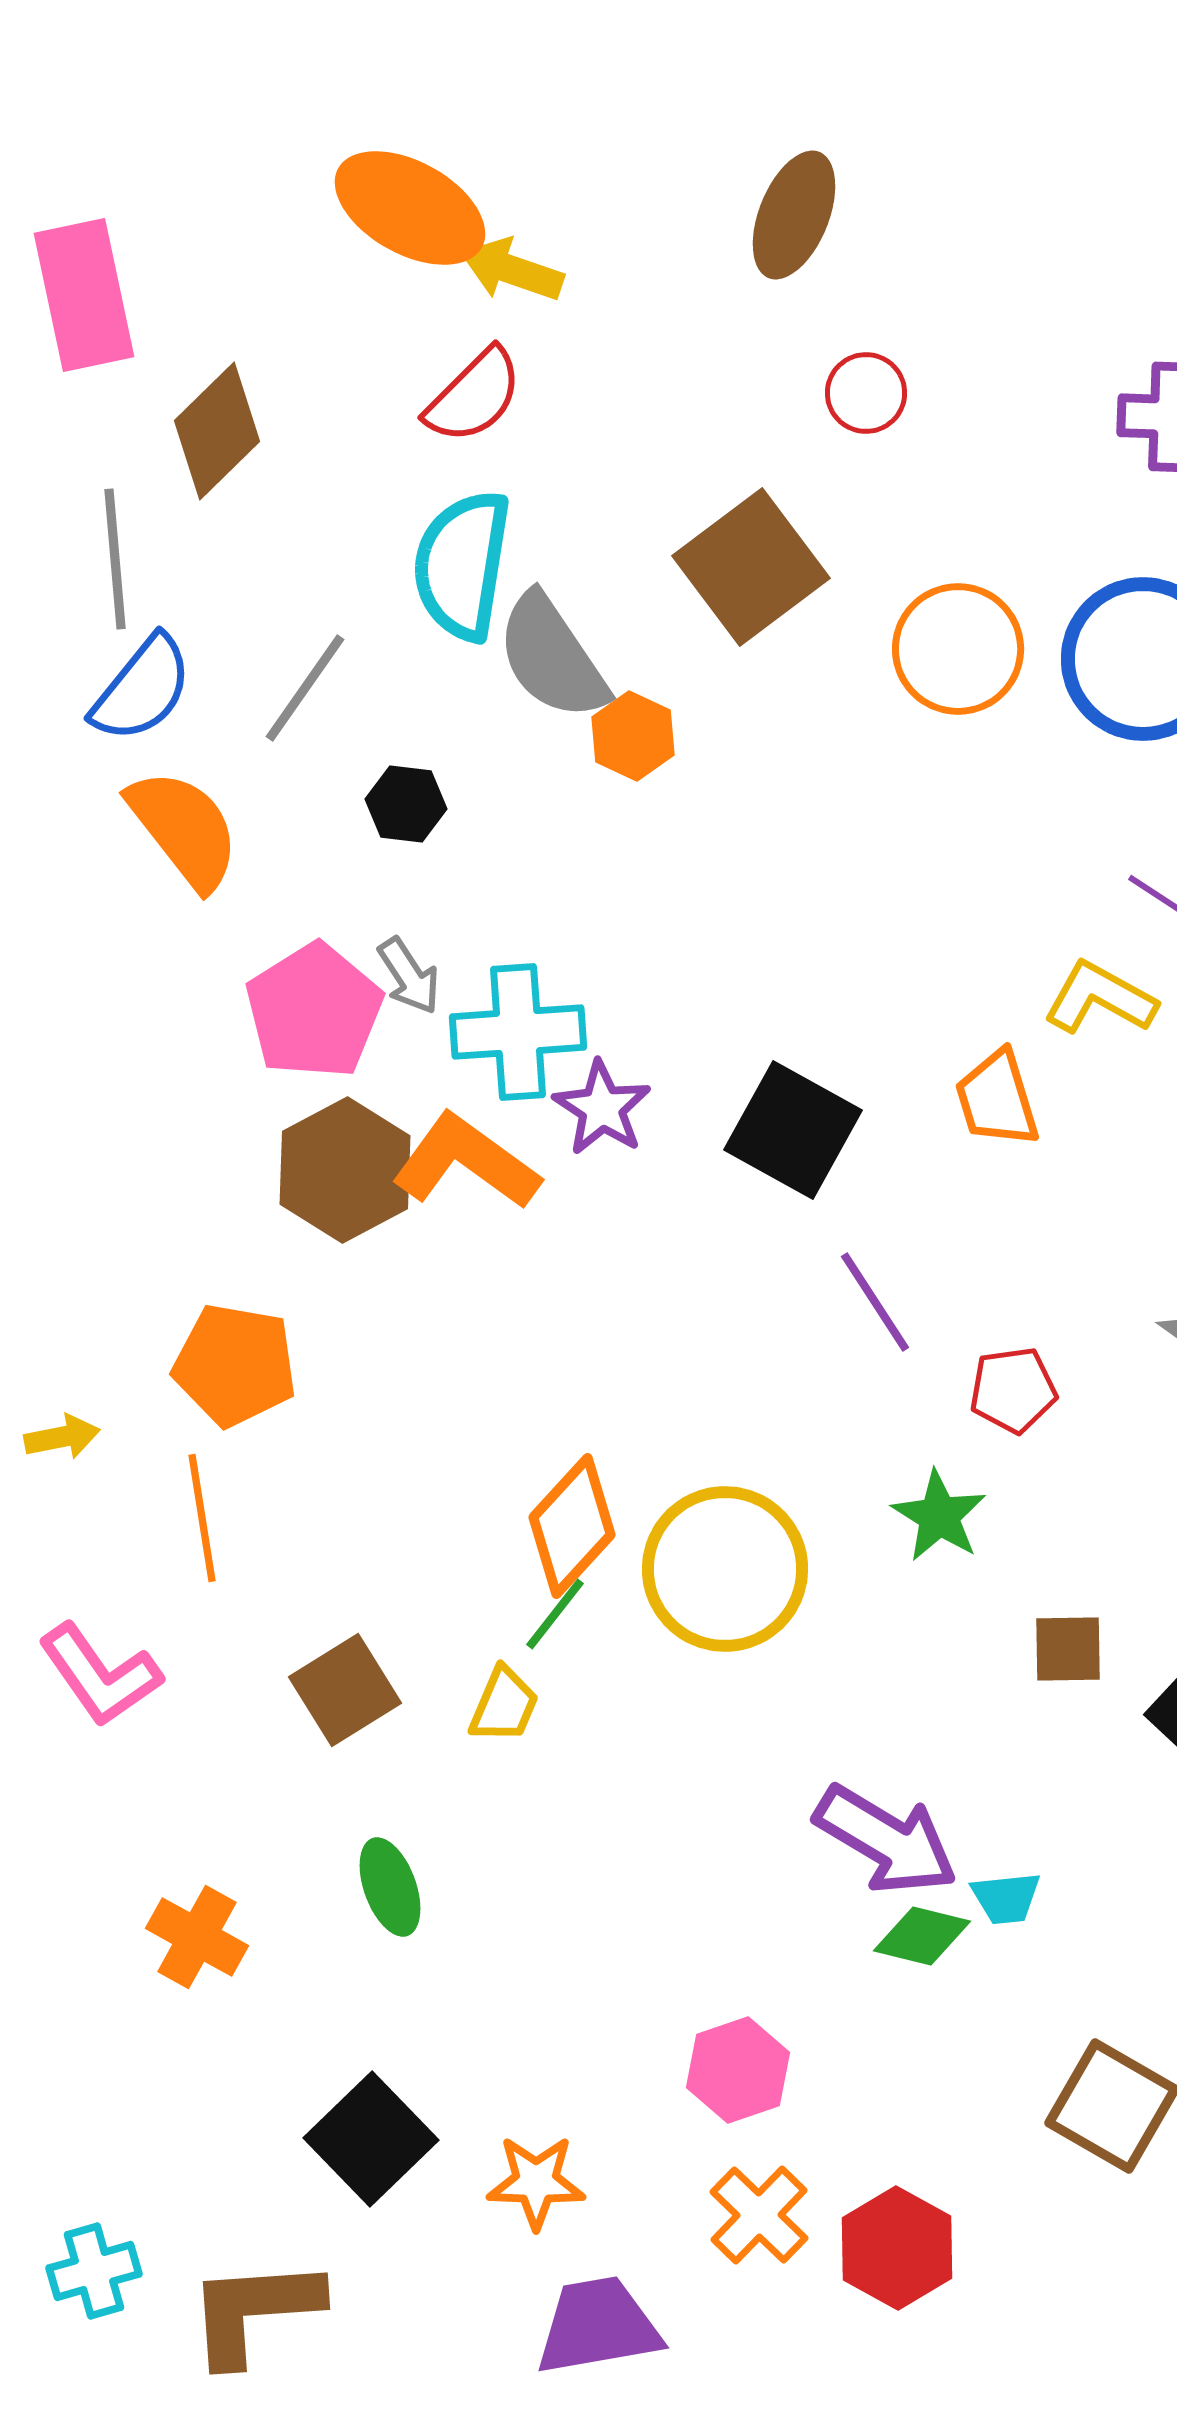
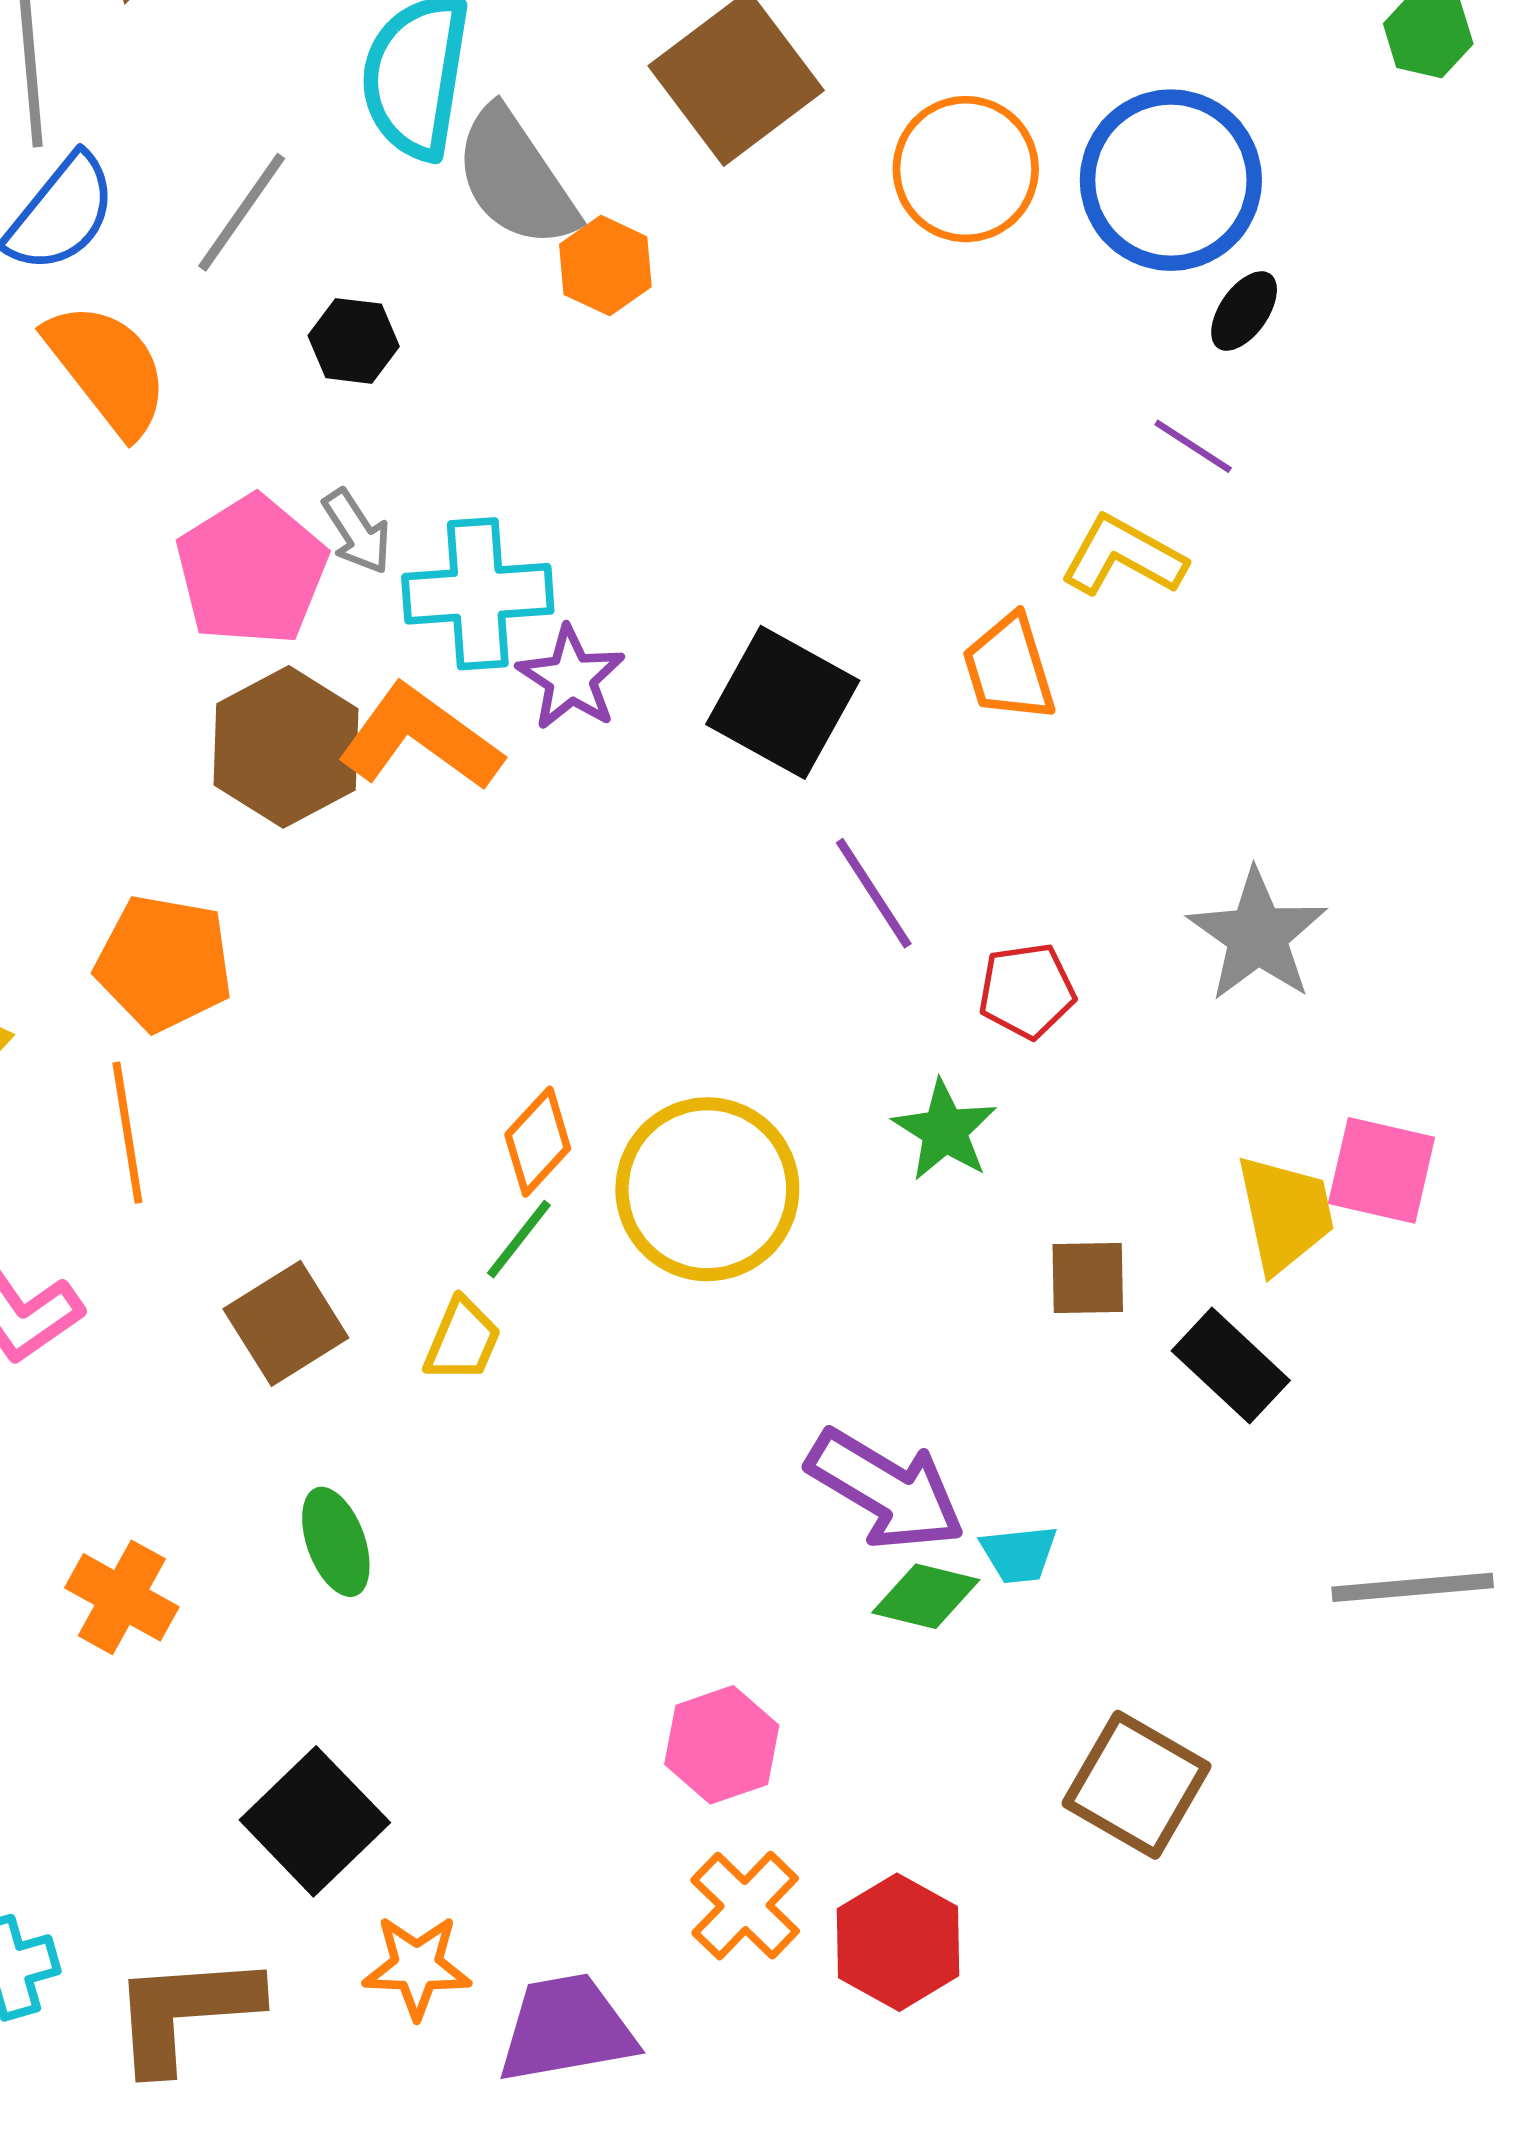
orange diamond: (572, 1526) -> (538, 1142), size x0.7
orange star: (536, 2182) -> (417, 1967), moved

